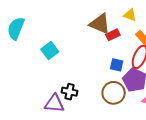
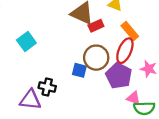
blue square: (117, 65) -> (79, 70), moved
brown circle: (114, 93) -> (96, 58), moved

